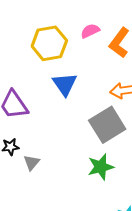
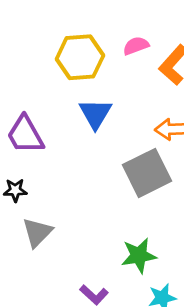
gray triangle: (32, 163) -> (37, 232), moved, size x1.4
green star: (101, 167) -> (139, 256), moved

